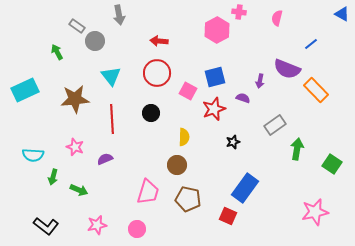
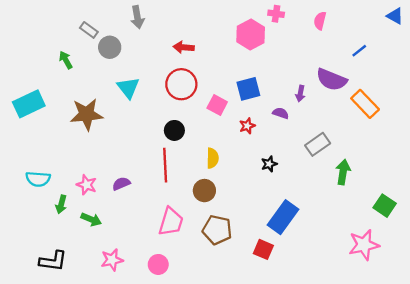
red star: (214, 109) -> (247, 126), size x0.6
red line: (112, 119) -> (165, 165), moved
pink star: (75, 147) -> (87, 185), moved
green square: (332, 164) -> (385, 206), moved
black L-shape: (46, 226) -> (53, 261), turned -30

